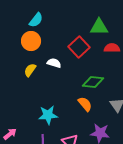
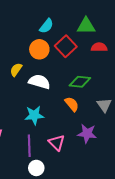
cyan semicircle: (36, 20) -> (46, 26), moved
orange circle: (31, 41) -> (39, 49), moved
white semicircle: (54, 63) -> (39, 82), moved, size x1.5

